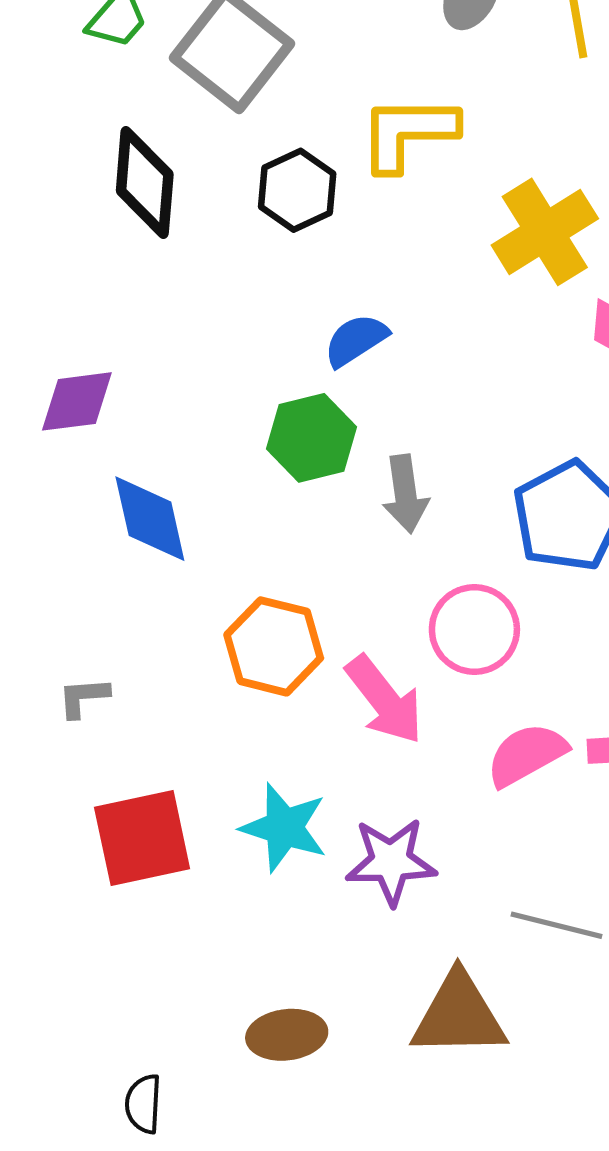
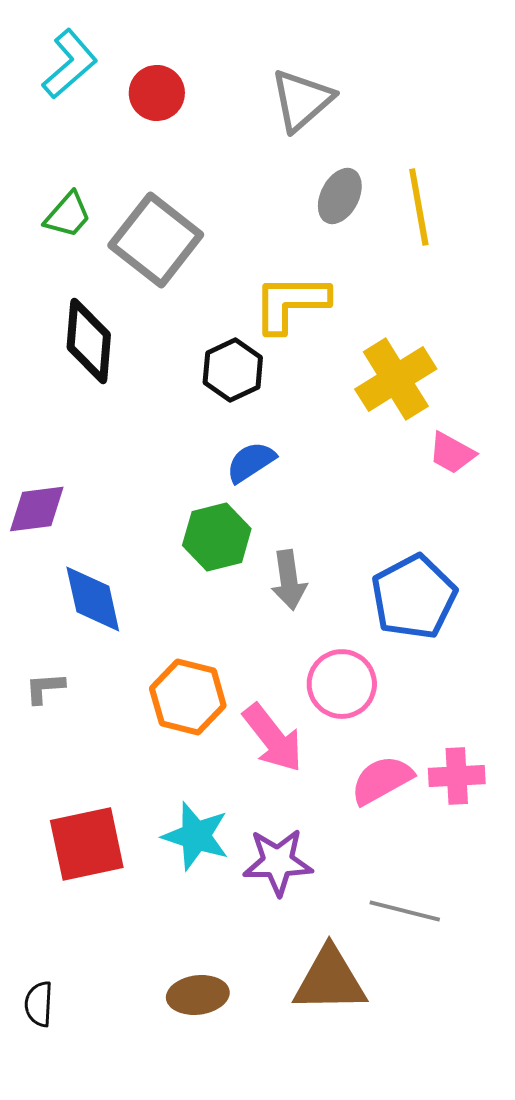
black hexagon: (297, 190) -> (233, 370), moved
gray L-shape: (83, 697) -> (45, 688), moved
black semicircle: (143, 1104) -> (39, 1004), moved

